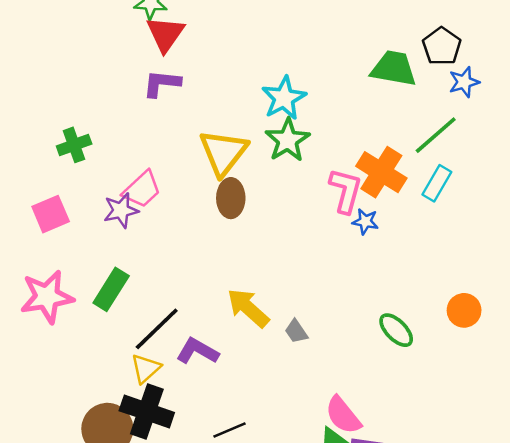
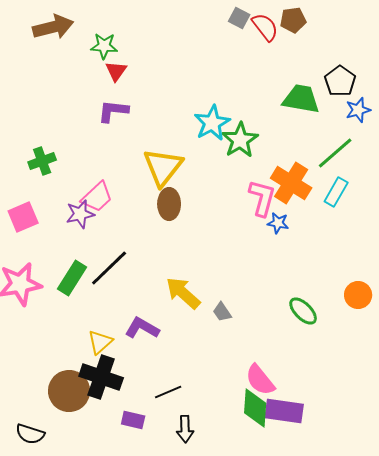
red triangle: (165, 34) -> (116, 71), size x0.7
green star: (288, 140) -> (240, 140), moved
black line: (157, 329) -> (109, 268), moved

